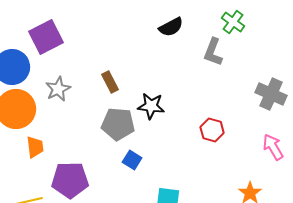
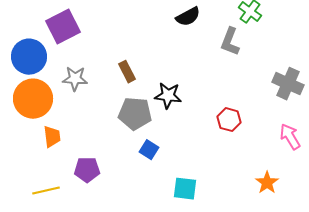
gray star: (58, 89) -> (75, 79), turned 30
purple pentagon: (70, 180) -> (87, 170), size x0.7

